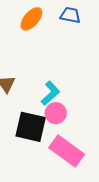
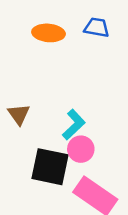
orange ellipse: (31, 19) -> (48, 33), turned 55

